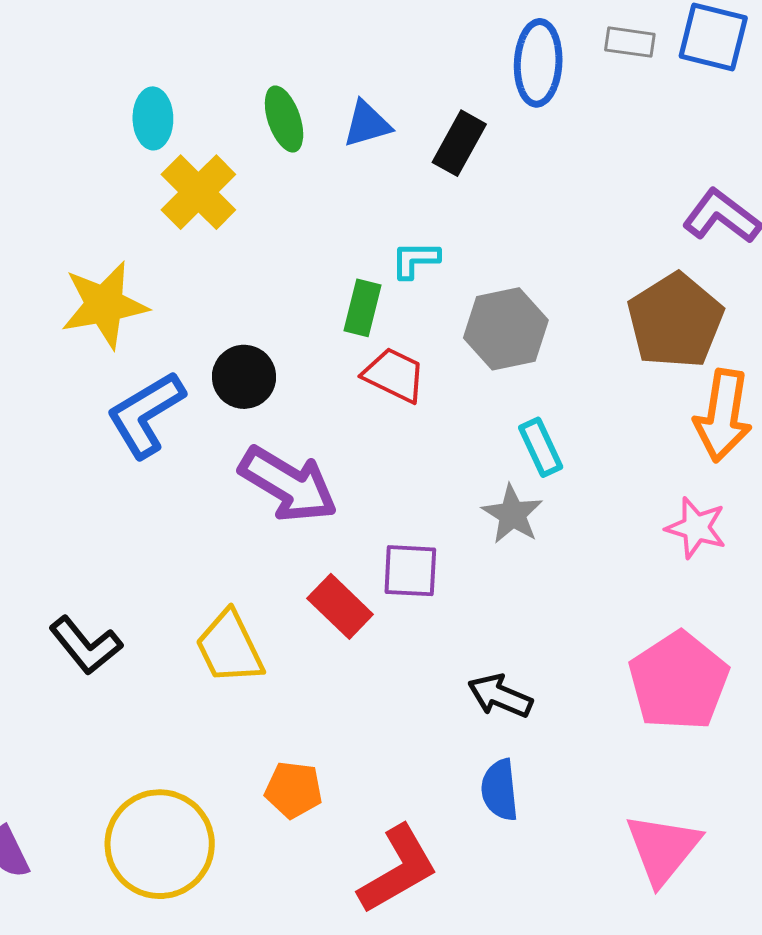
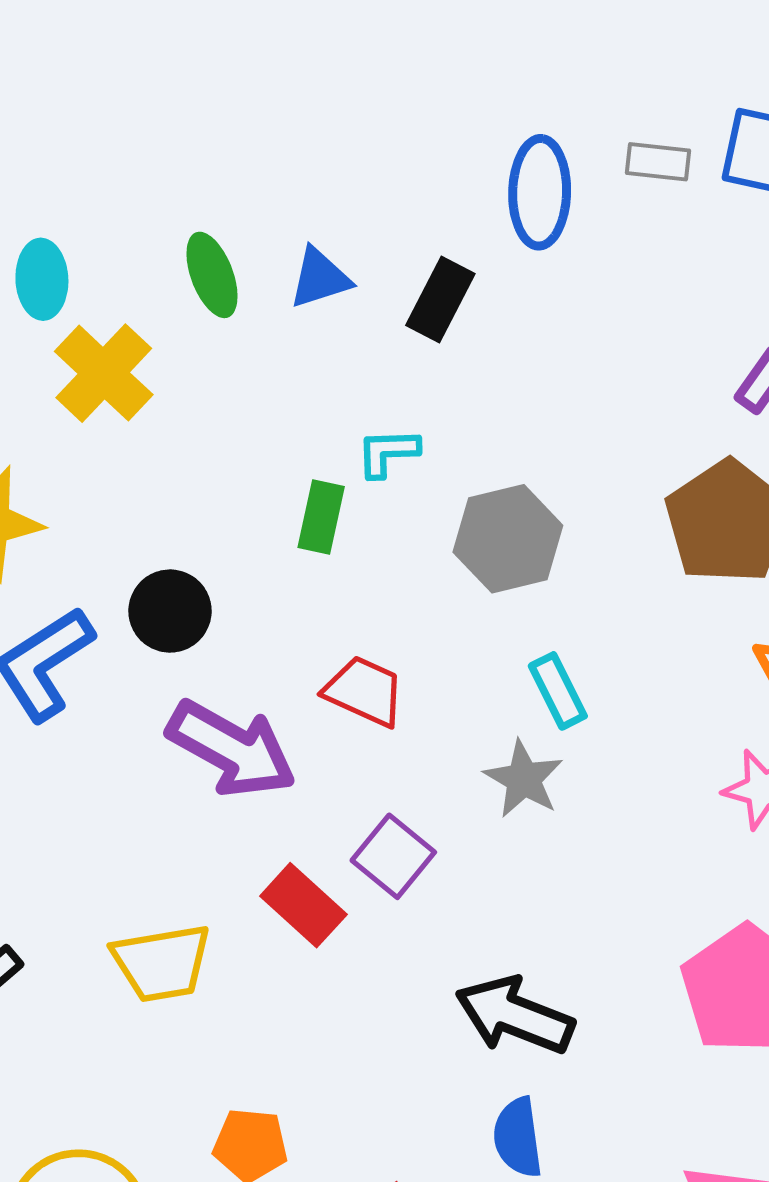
red trapezoid: (394, 375) -> (364, 691), moved
purple square: (410, 571) -> (393, 856), turned 38
yellow trapezoid: (230, 647) -> (162, 963), turned -72
black arrow: (500, 696) -> (515, 1015), size x1.4

